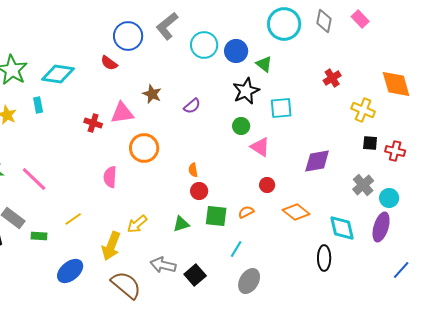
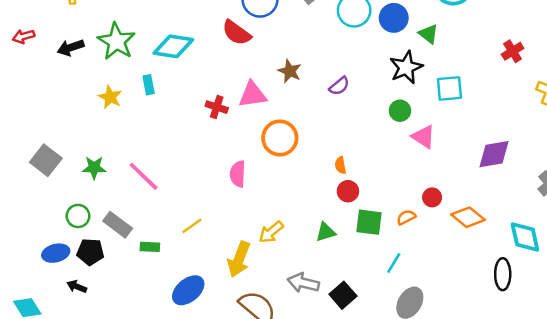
red semicircle: (109, 63) -> (236, 33), size x1.4
red circle: (267, 185) -> (432, 197), moved

